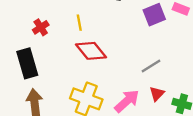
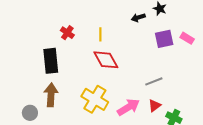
red cross: (41, 27) -> (67, 33), turned -32

